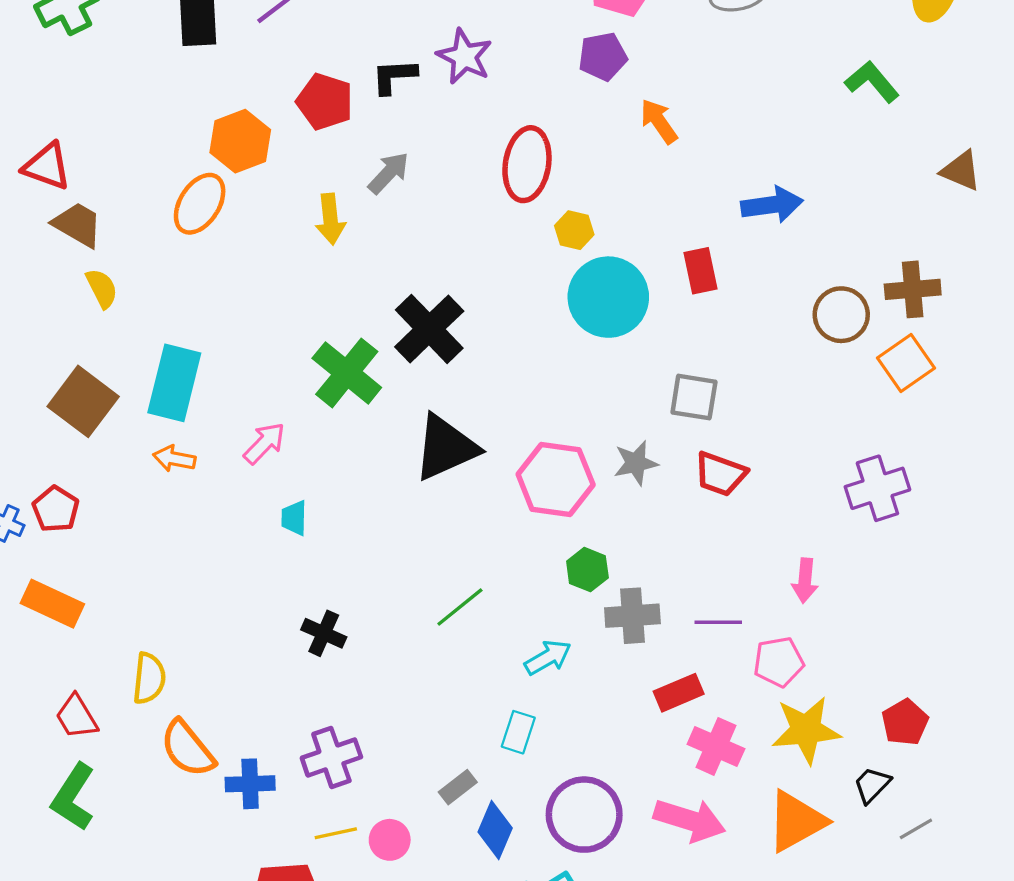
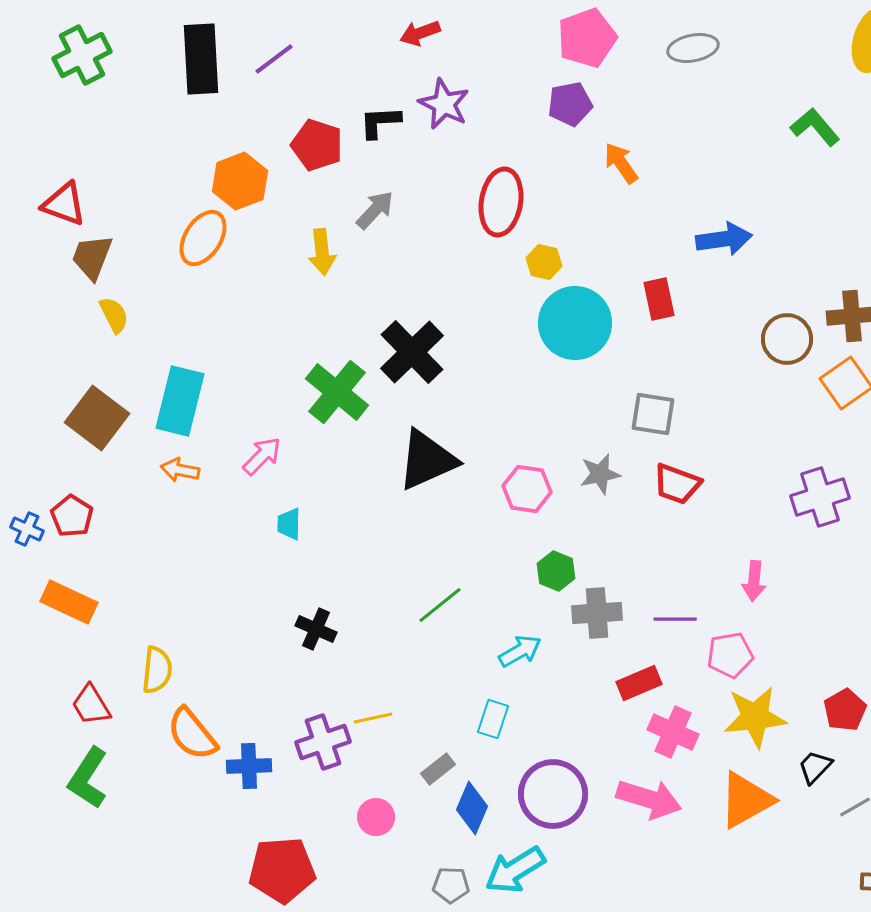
brown trapezoid: (78, 225) -> (92, 257), turned -99
pink hexagon: (556, 479) -> (527, 489), size x0.7
yellow line: (336, 833) -> (373, 718), moved

